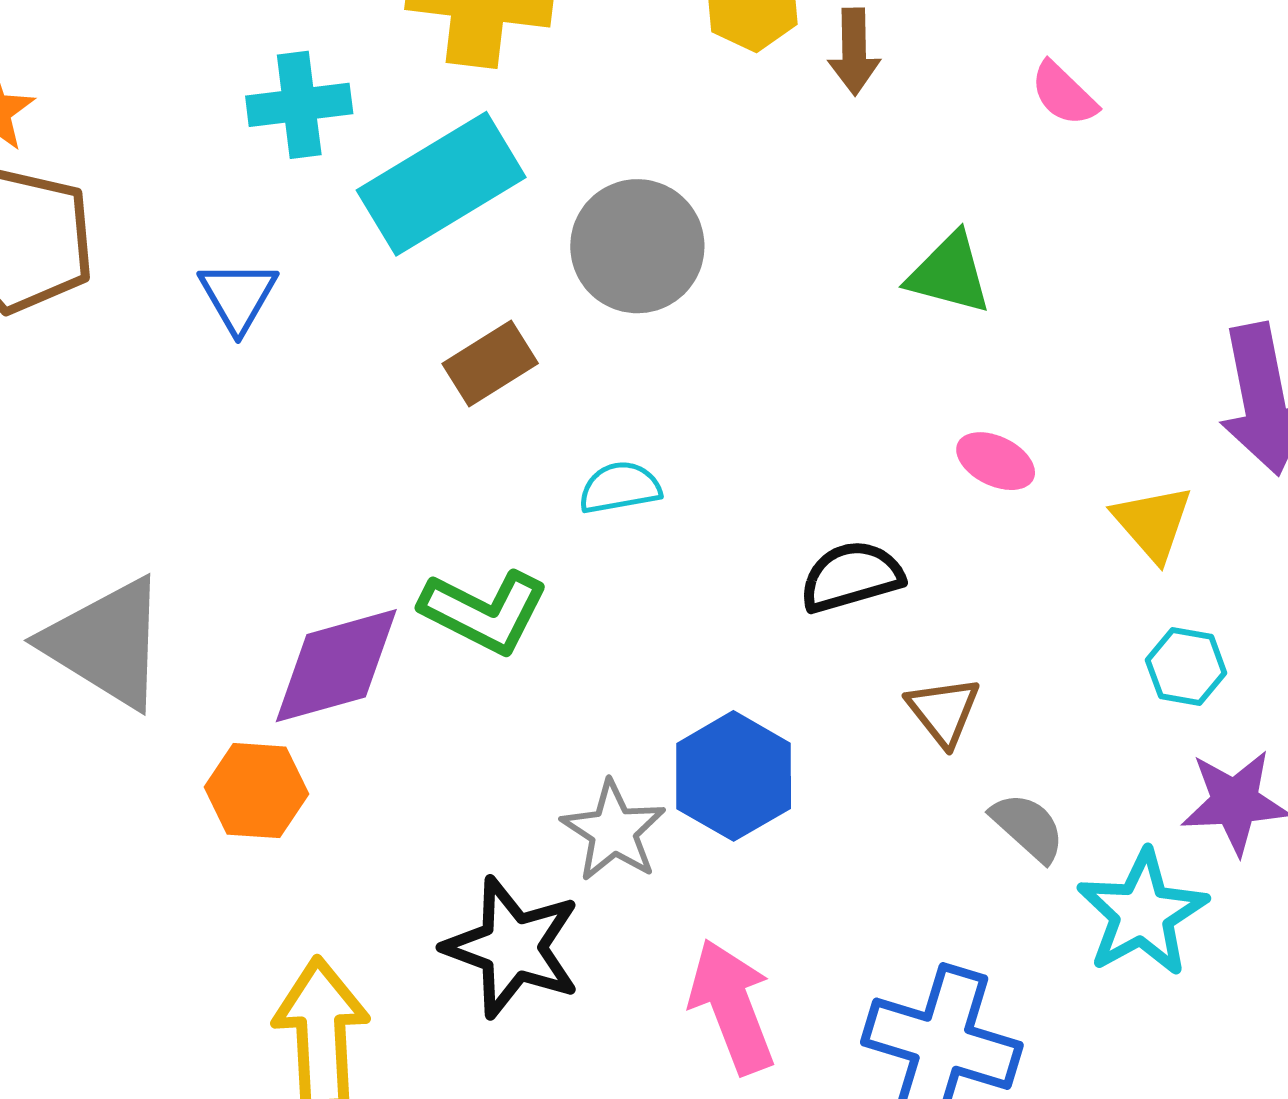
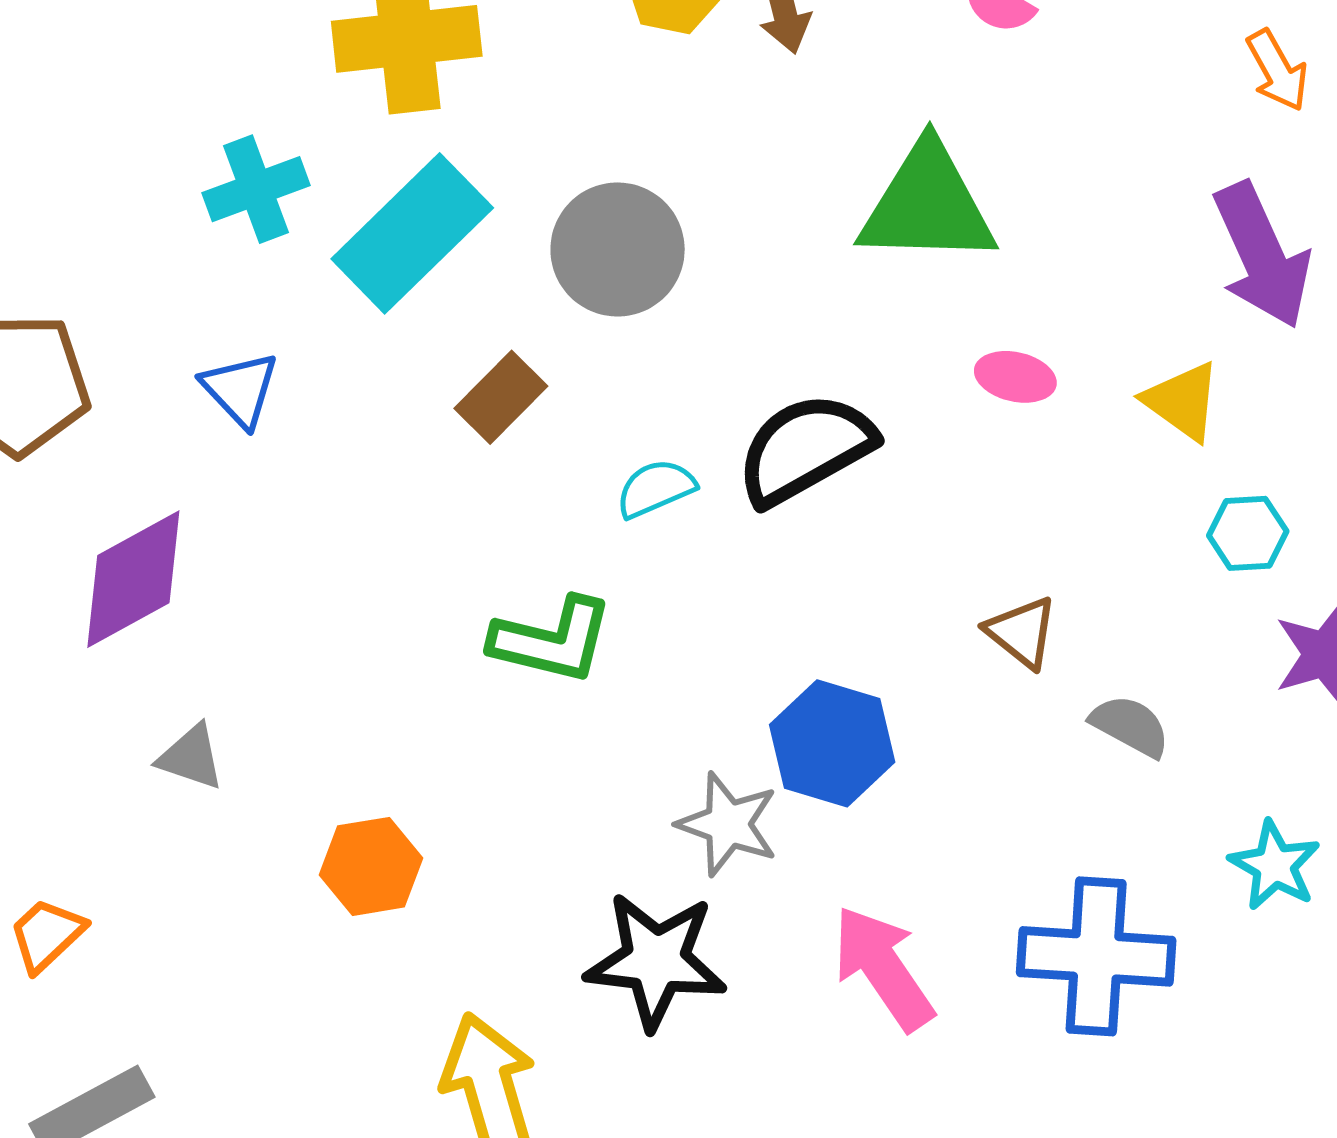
green triangle: (949, 273) -> (927, 205), size x1.6
black semicircle: (851, 577) -> (805, 449), moved, size x1.4
gray triangle: (106, 643) -> (191, 757), size x0.5
purple diamond: (336, 666) -> (133, 579), moved
cyan star: (1142, 913) -> (1275, 865), moved, size x0.7

